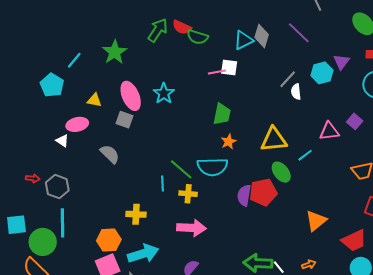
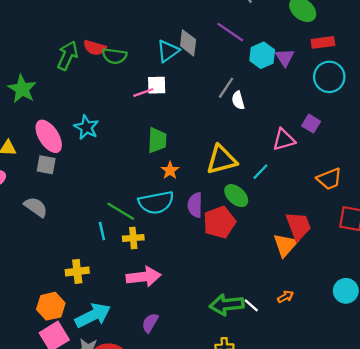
cyan hexagon: (322, 73) -> (262, 55), moved
purple semicircle: (244, 195) -> (195, 205), moved
red trapezoid: (354, 241) -> (298, 226), moved, turned -76

